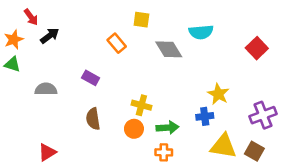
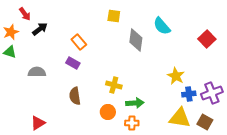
cyan semicircle: (201, 32) -> (162, 26), turned 54
orange rectangle: (117, 43) -> (79, 42), moved
gray diamond: (169, 49) -> (136, 40), turned 40
blue cross: (205, 116) -> (189, 94), moved
orange circle: (134, 129) -> (108, 112), moved

